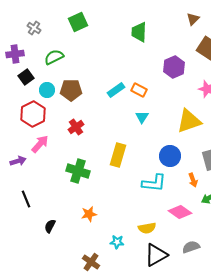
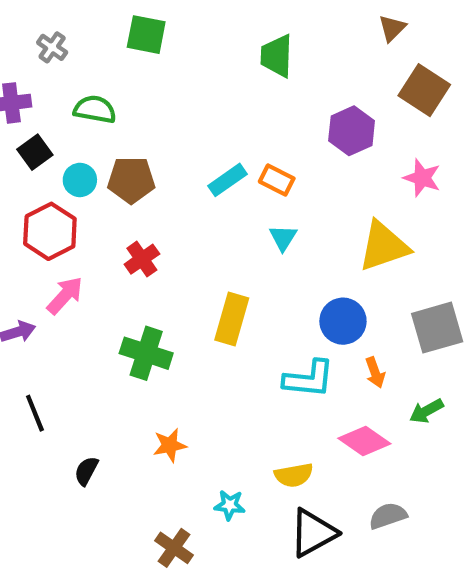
green square: (78, 22) -> (146, 35), turned 36
green semicircle: (54, 57) -> (95, 109), turned 36
orange arrow: (193, 180) -> (375, 372), moved

